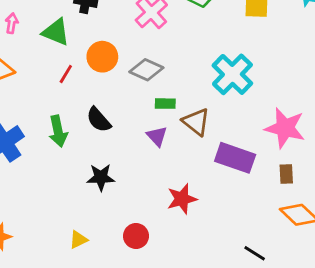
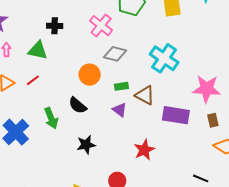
orange circle: (102, 57) -> (90, 75), moved
gray diamond: (146, 70) -> (115, 54), moved
red line: (66, 74) -> (33, 80), moved, turned 32

